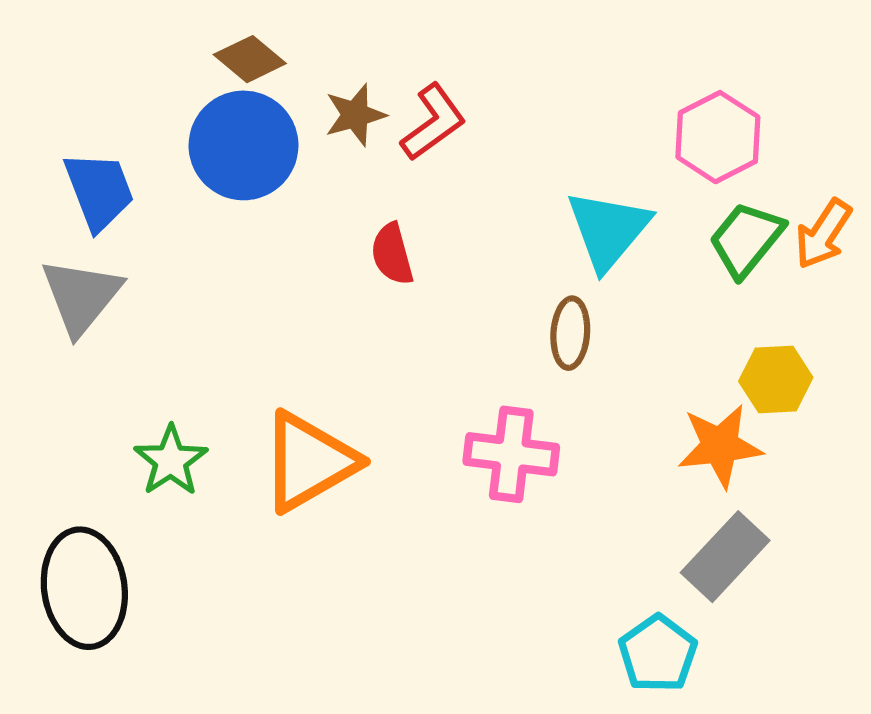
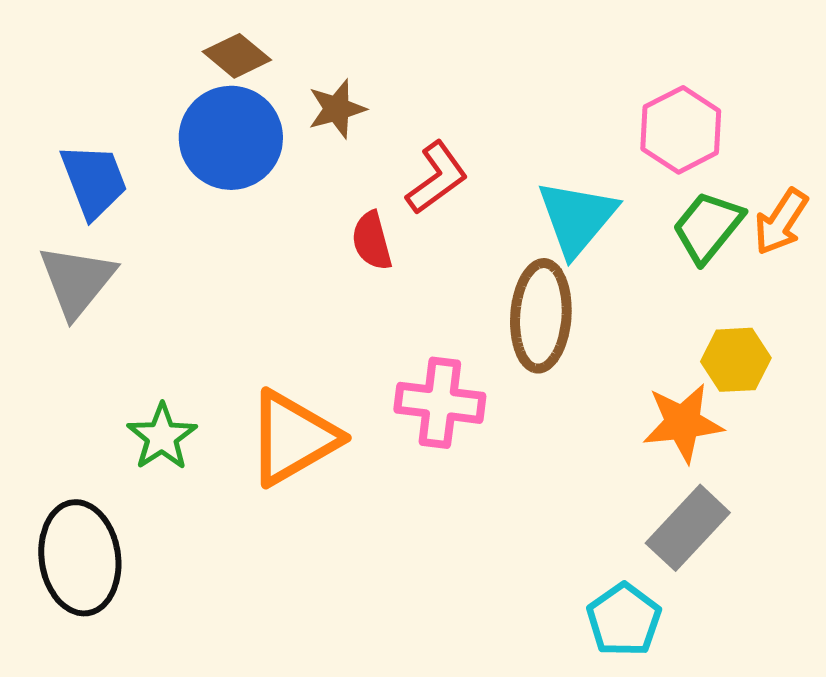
red L-shape: (433, 122) -> (437, 178), moved
brown ellipse: (570, 333) -> (541, 316), size x1.6
pink cross: (511, 454) -> (440, 403), moved

